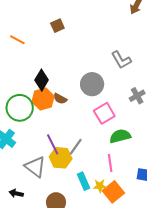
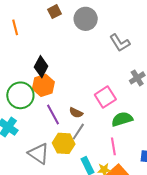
orange line: (17, 40) -> (15, 27), turned 49
gray circle: (92, 84) -> (86, 19), moved
brown semicircle: (60, 99) -> (76, 113), moved
purple line: (53, 144) -> (53, 114), moved

